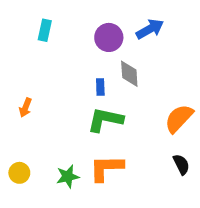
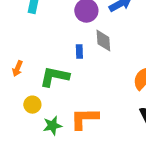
green L-shape: (105, 120) -> (54, 77), moved
yellow circle: (19, 173) -> (32, 105), moved

